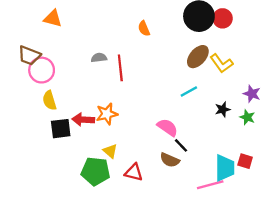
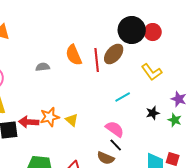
orange semicircle: (144, 28) -> (74, 55), moved, size x1.5
brown ellipse: (198, 57) -> (114, 54), moved
red line: (120, 68) -> (97, 60), moved
pink semicircle: (167, 127) -> (115, 129), moved
yellow triangle: (110, 151) -> (72, 120), moved

